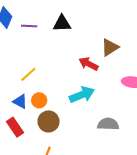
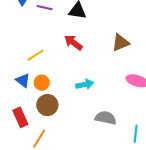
red arrow: (89, 64) -> (73, 43), moved
cyan arrow: (82, 95) -> (85, 84), size x0.7
red rectangle: (15, 127) -> (20, 117), moved

